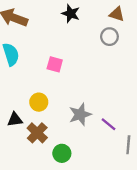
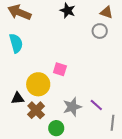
pink square: (55, 64) -> (60, 69), moved
yellow circle: (39, 102) -> (38, 84), size x1.5
gray star: (80, 114) -> (72, 107), moved

